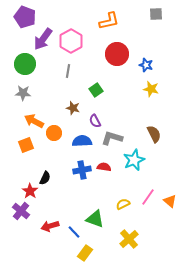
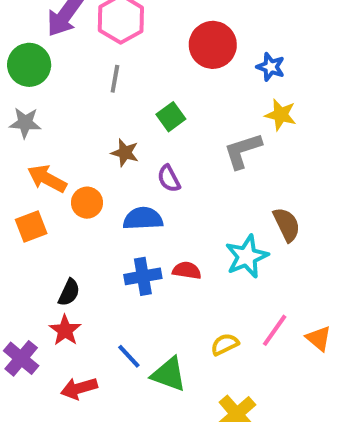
brown semicircle: (154, 134) -> (287, 225), moved
gray L-shape: (112, 138) -> (243, 151), moved, turned -35
red star: (30, 191) -> (65, 330), moved
blue line: (74, 232) -> (129, 356), moved

